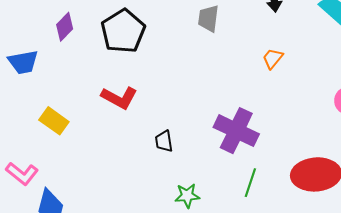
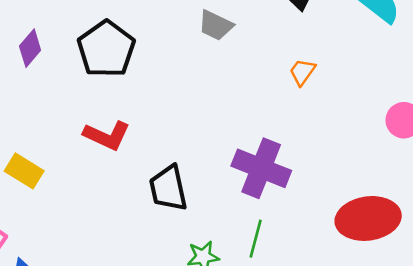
gray trapezoid: (208, 18) -> (216, 25), turned -68
black trapezoid: (164, 141) -> (168, 188), size x1.6
green line: (250, 183) -> (256, 239), moved

